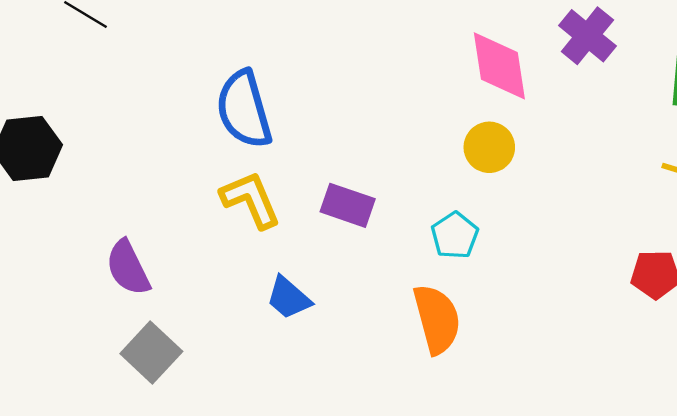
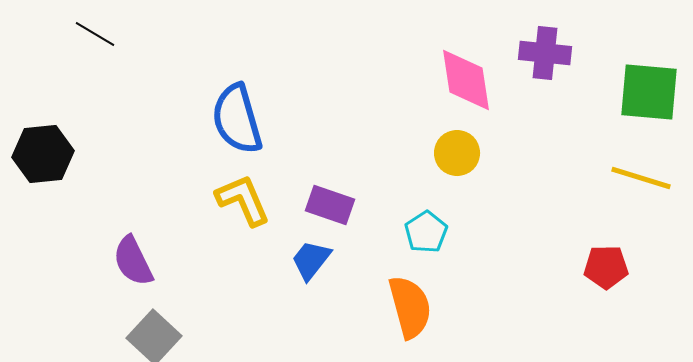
purple cross: (587, 36) -> (545, 53), turned -33
blue trapezoid: (289, 298) -> (311, 260), moved, turned 87

